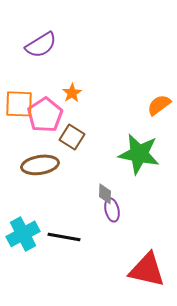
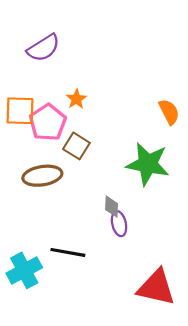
orange semicircle: (159, 105) -> (169, 112), turned 100
cyan cross: (23, 234) -> (24, 270), moved

